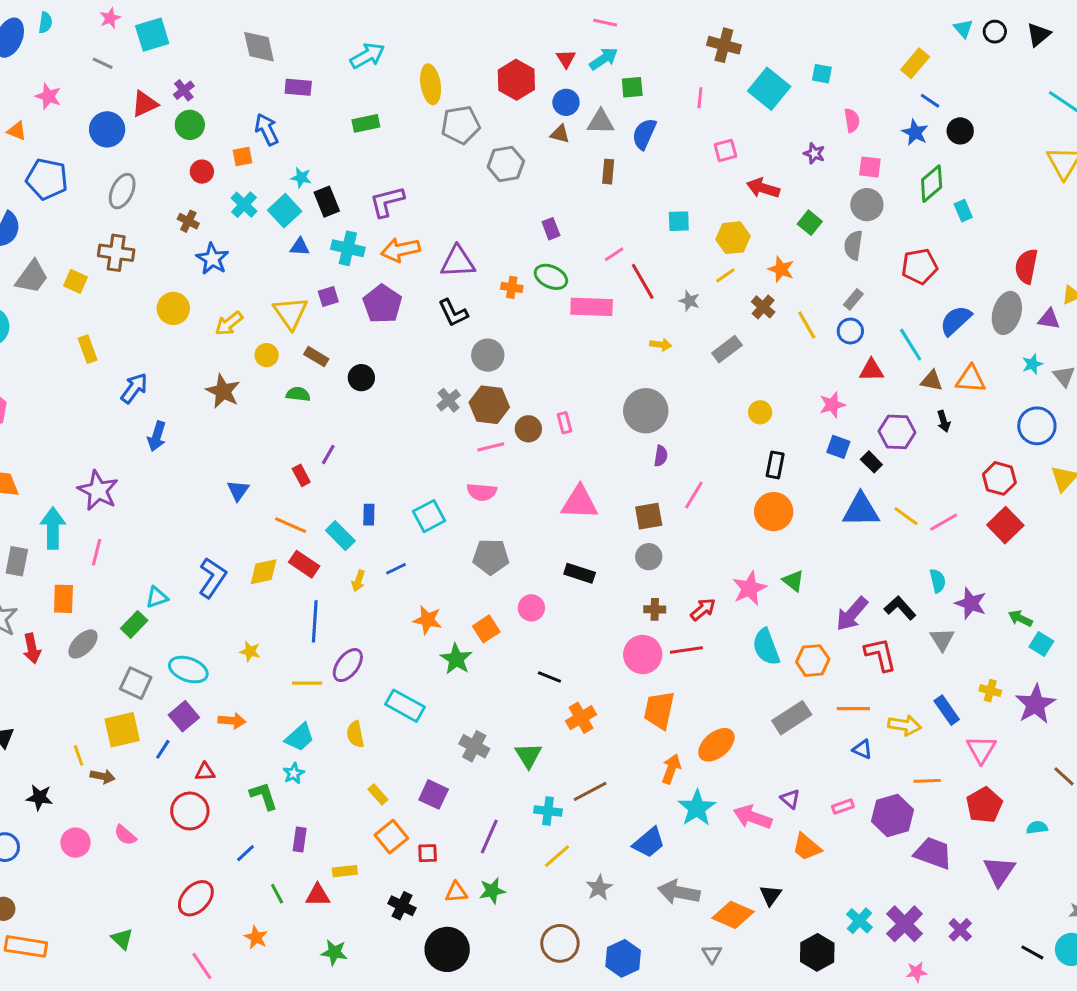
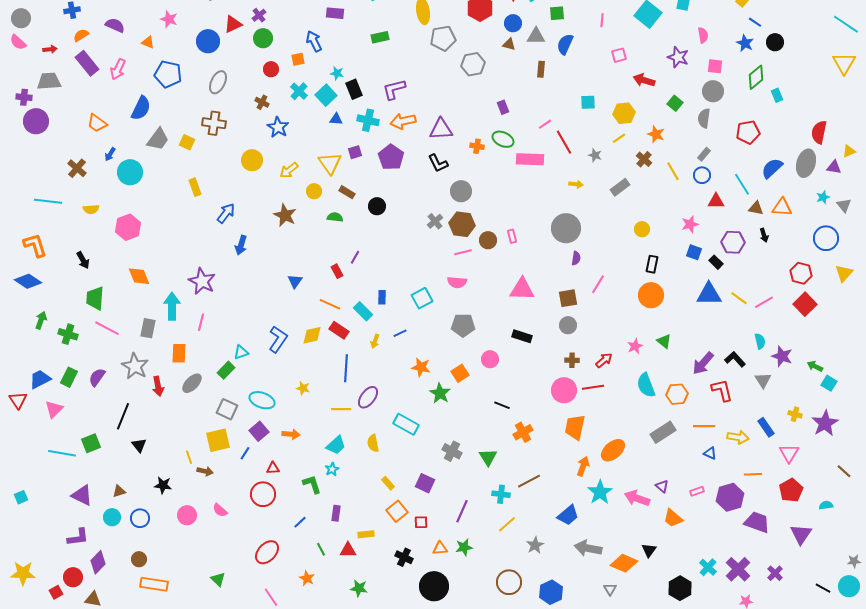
purple star: (814, 153) -> (678, 57), size x1.5
pink star: (750, 588) -> (635, 346), size x0.7

